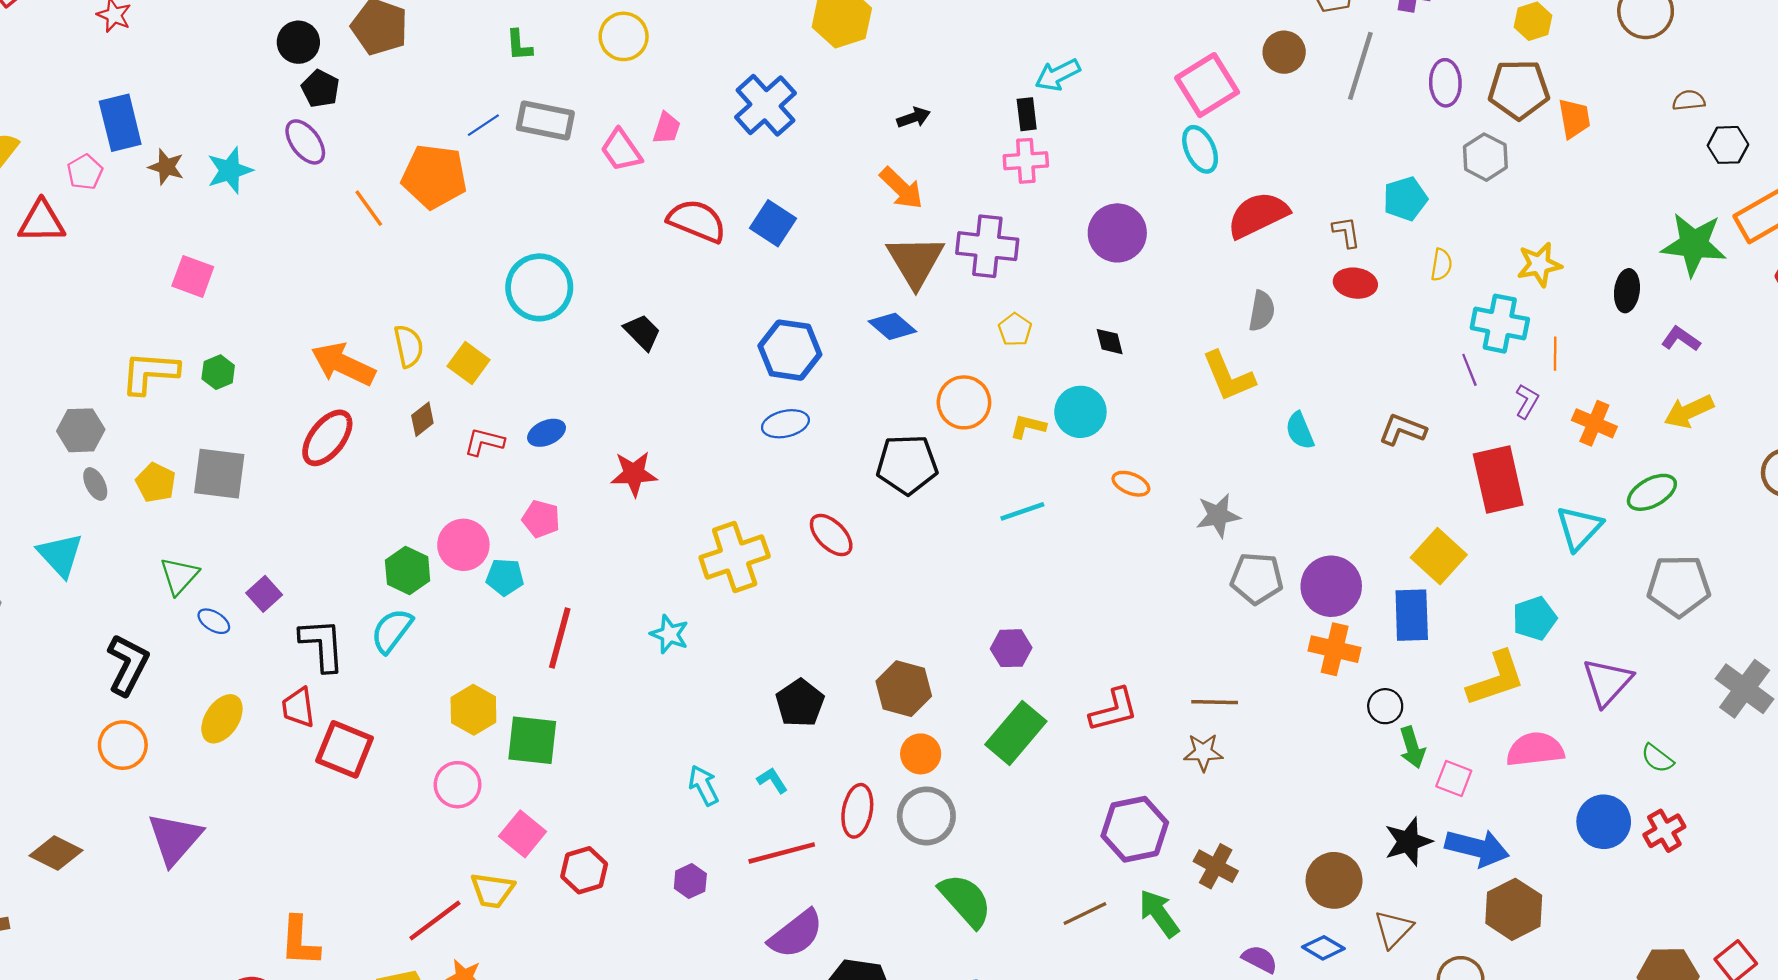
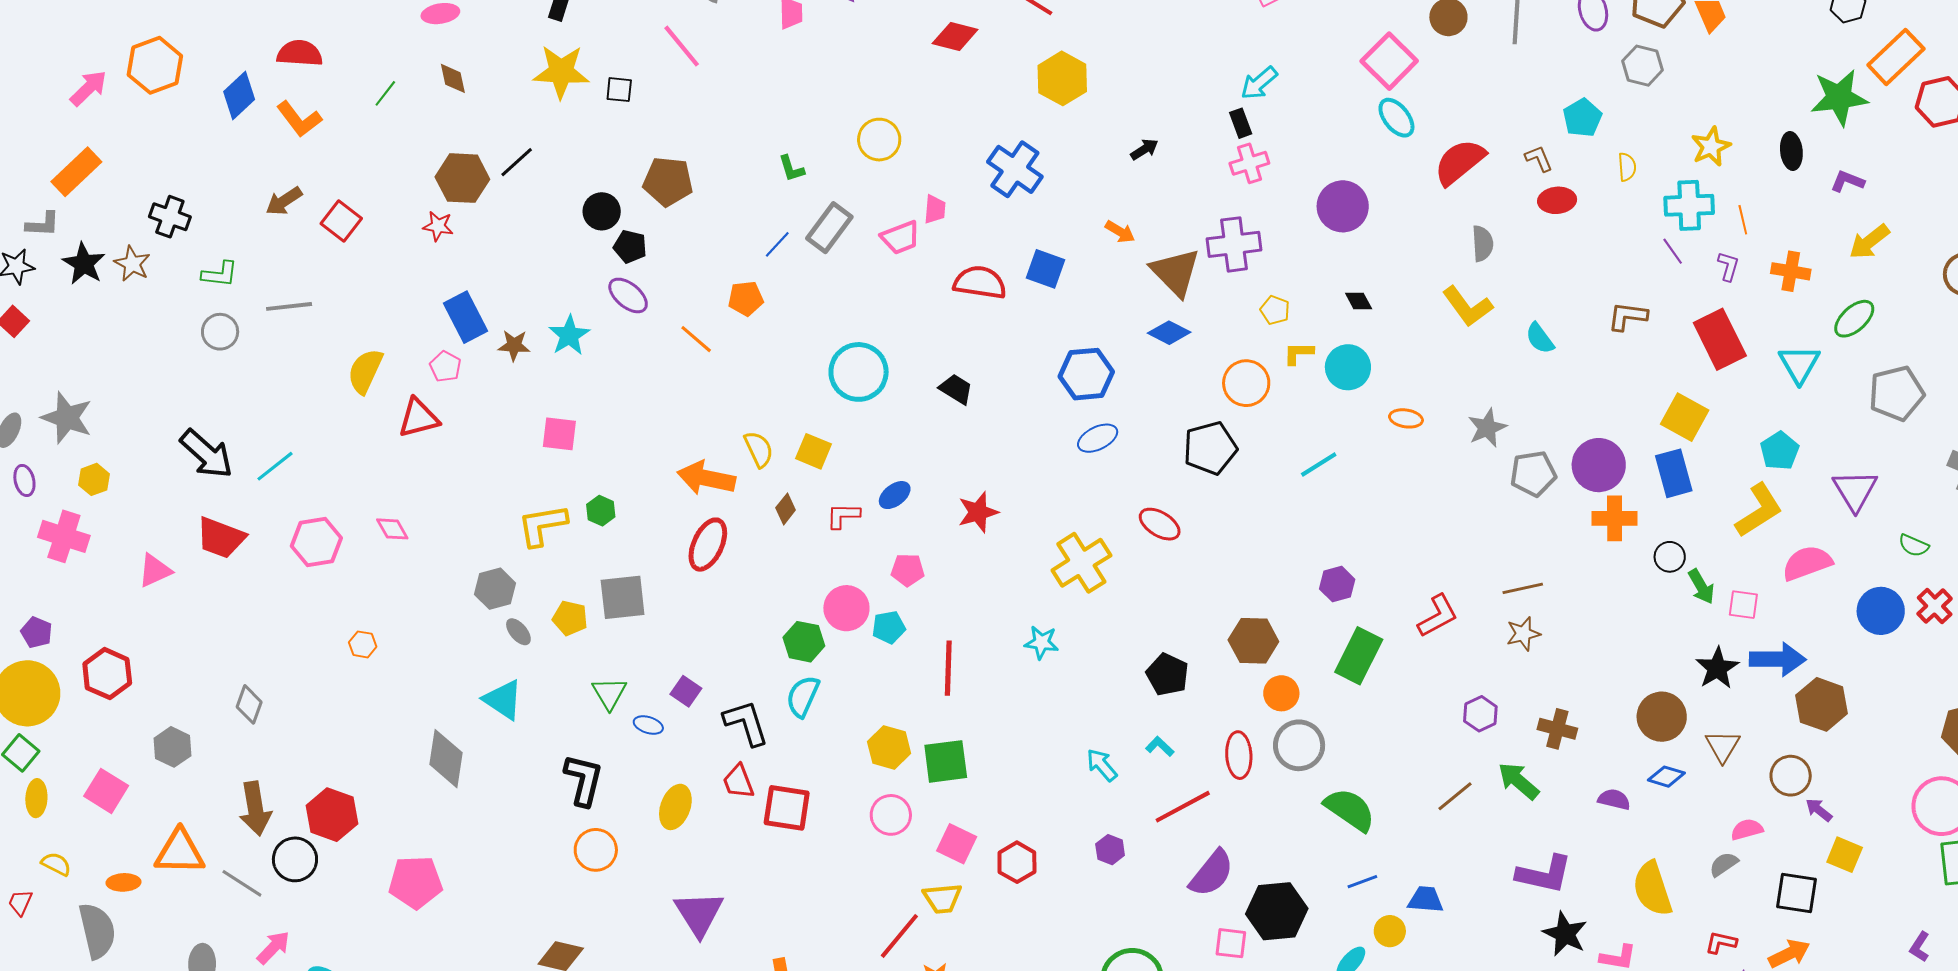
gray rectangle: (545, 120) -> (829, 228), turned -51
pink trapezoid: (621, 150) -> (901, 237), turned -63
orange pentagon: (434, 176) -> (746, 298), size x0.6
orange arrow: (901, 188) -> (1120, 232), moved, size x0.7
yellow L-shape: (1028, 426) -> (1298, 353), moved
purple hexagon: (1135, 829) -> (1480, 714), size x0.6
purple triangle: (175, 839) -> (699, 914), moved

